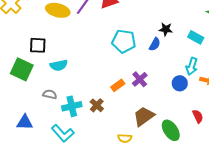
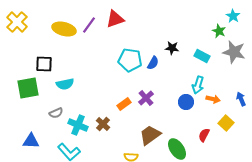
blue semicircle: (155, 44) -> (153, 63), moved
green square: (22, 69) -> (28, 88), turned -35
gray semicircle: (50, 94) -> (56, 113), turned 144
cyan cross: (72, 106) -> (78, 125), turned 36
red semicircle: (198, 116) -> (204, 135), turned -128

